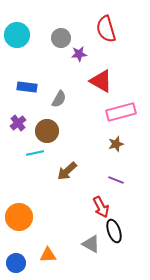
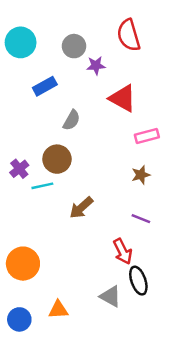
blue rectangle: (27, 87) -> (45, 86), moved, turned -36
pink rectangle: (121, 112) -> (147, 136), size x0.7
purple cross: (18, 123) -> (19, 169), moved

